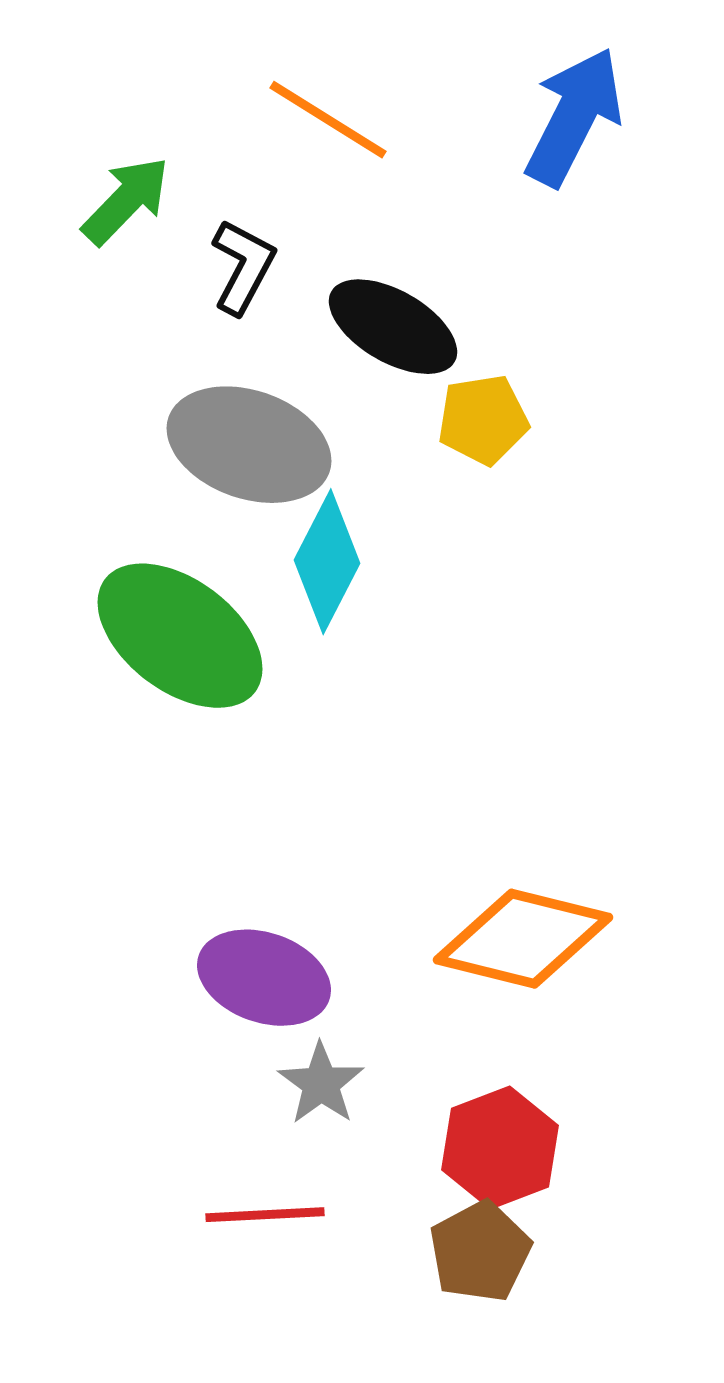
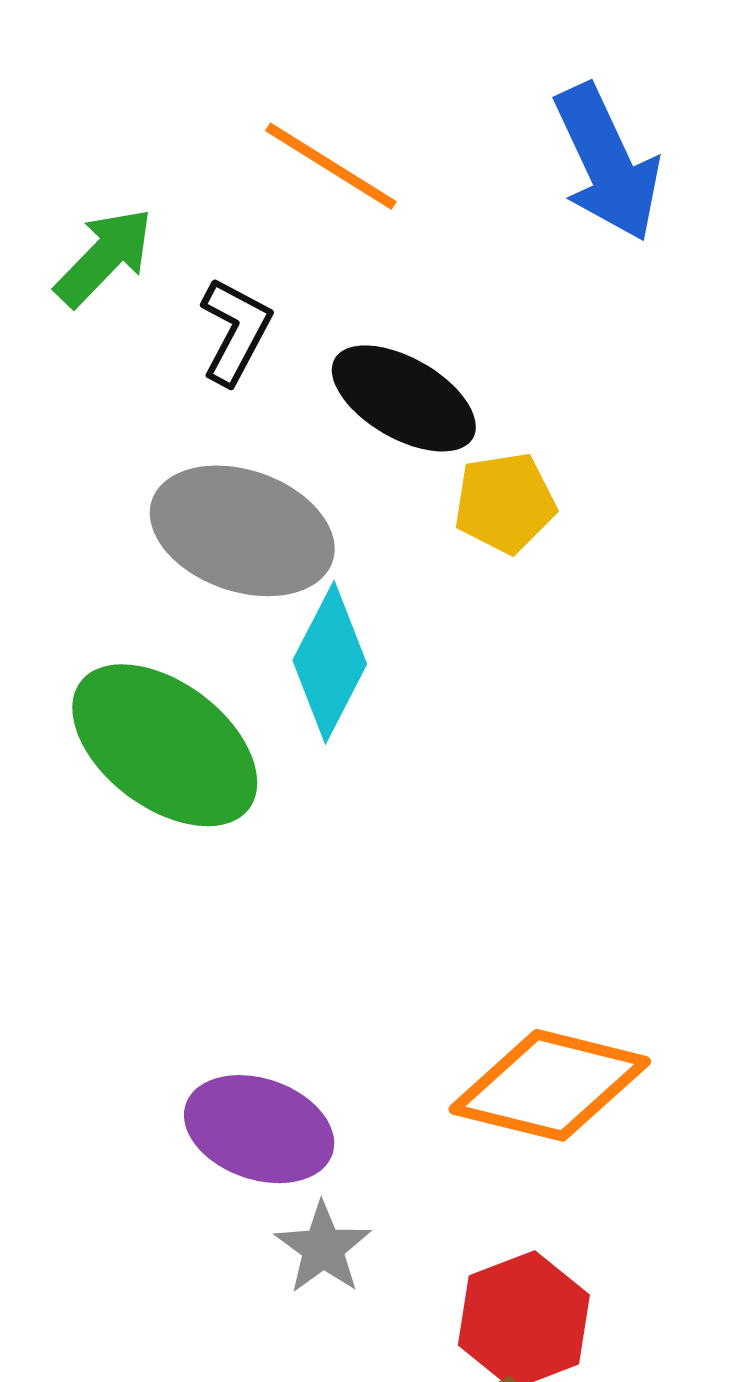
blue arrow: (574, 117) -> (607, 163), turned 128

